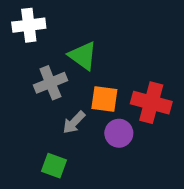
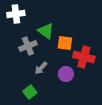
orange square: (104, 99) -> (65, 43), moved
green square: (54, 166) -> (30, 92), turned 32

